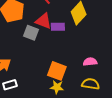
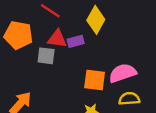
pink semicircle: (90, 62) -> (123, 73), size x1.6
orange square: (57, 71) -> (95, 80), moved

